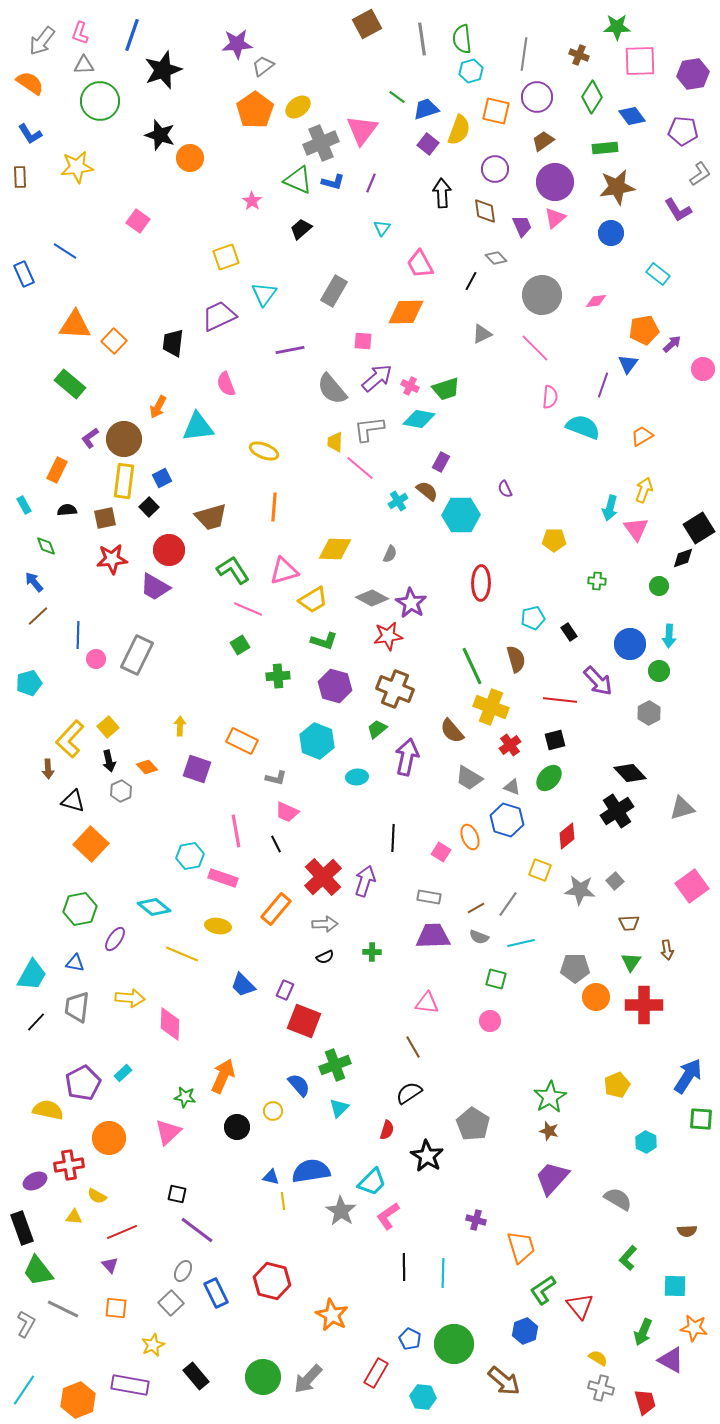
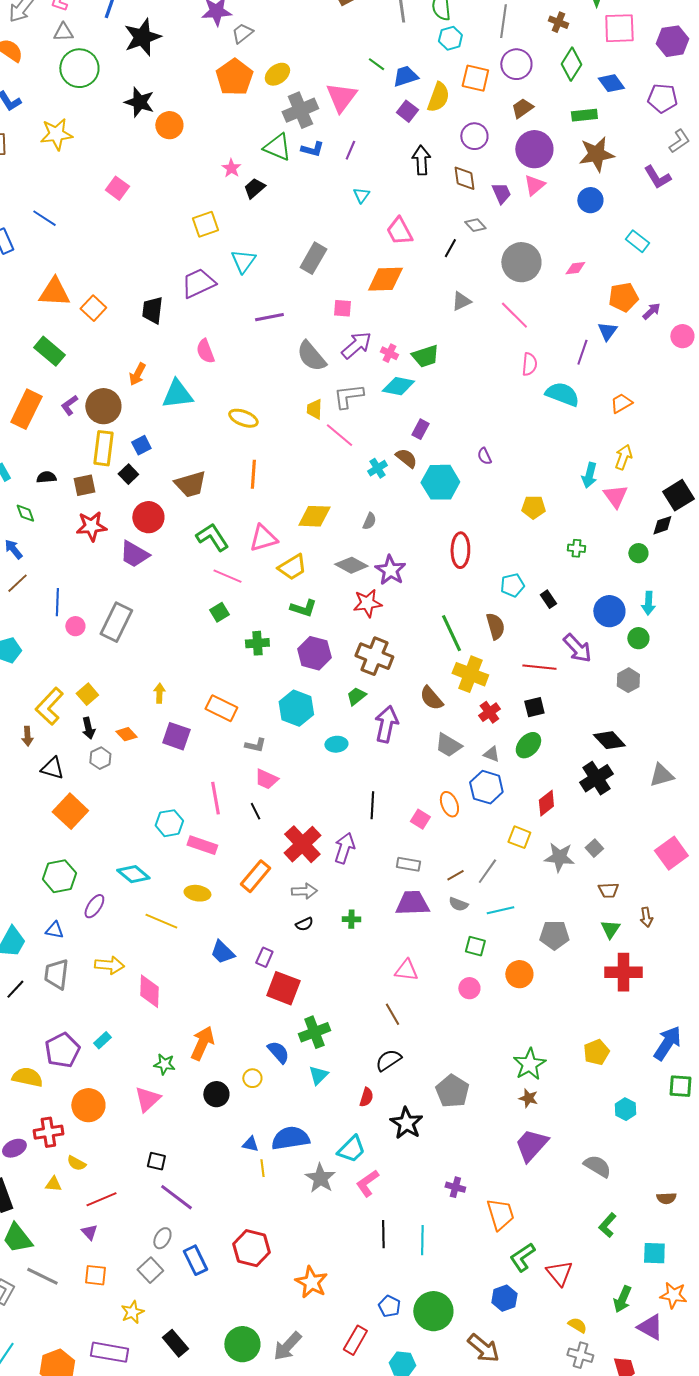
black trapezoid: (301, 229) -> (254, 188), moved
orange rectangle: (57, 470) -> (26, 409), moved, size x1.5
orange circle: (596, 997) -> (519, 974), moved

